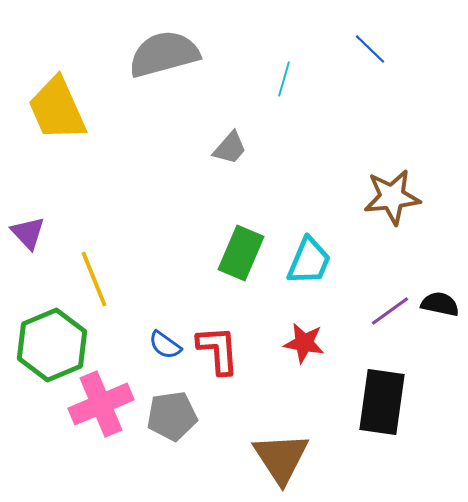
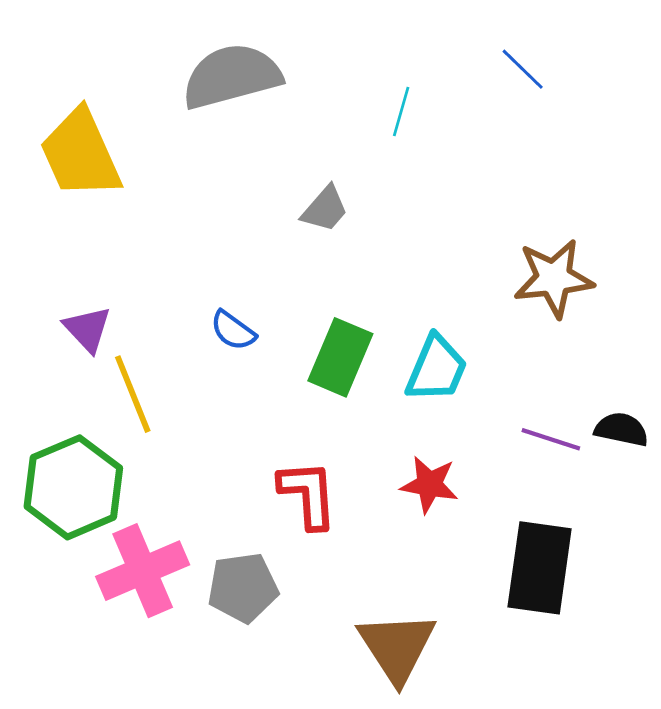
purple triangle: (28, 233) -> (88, 329), moved
purple line: (390, 311) -> (551, 439), turned 54
blue semicircle: (165, 345) -> (233, 330), moved

